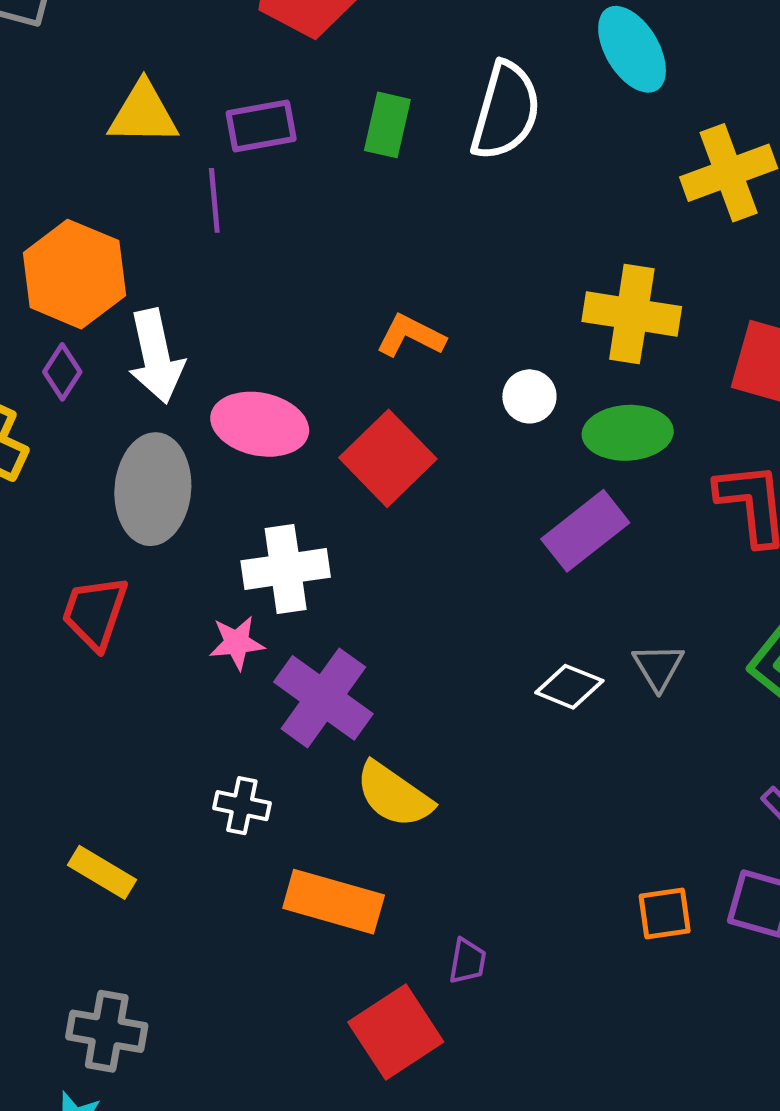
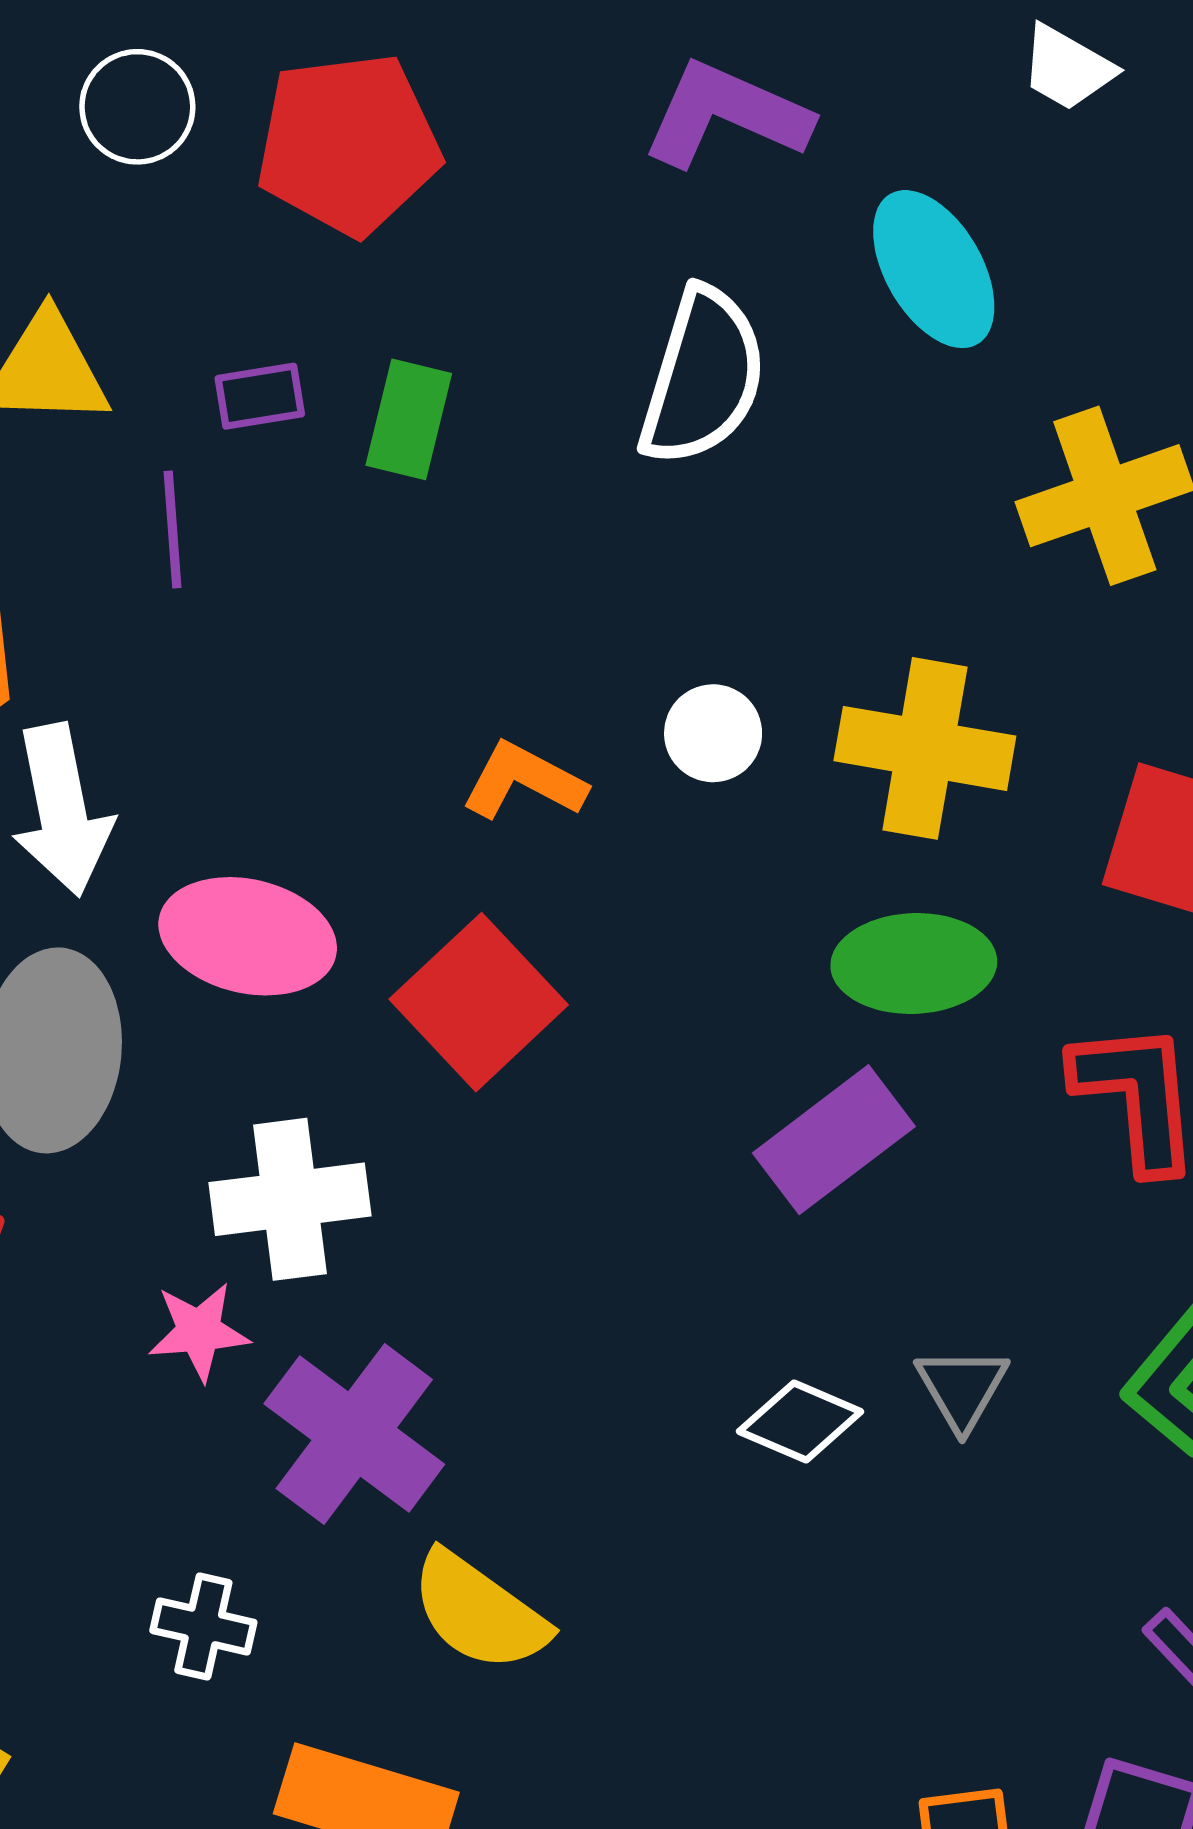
green rectangle: (387, 125) -> (409, 419), moved
purple rectangle: (261, 126) -> (260, 396), size x0.7
white circle: (529, 396) -> (713, 733), moved

